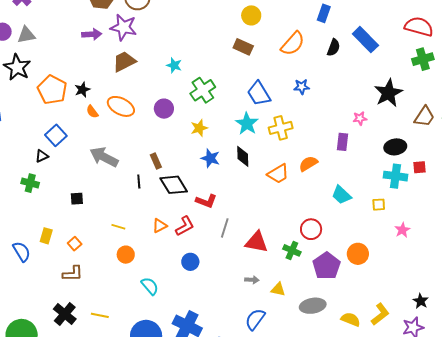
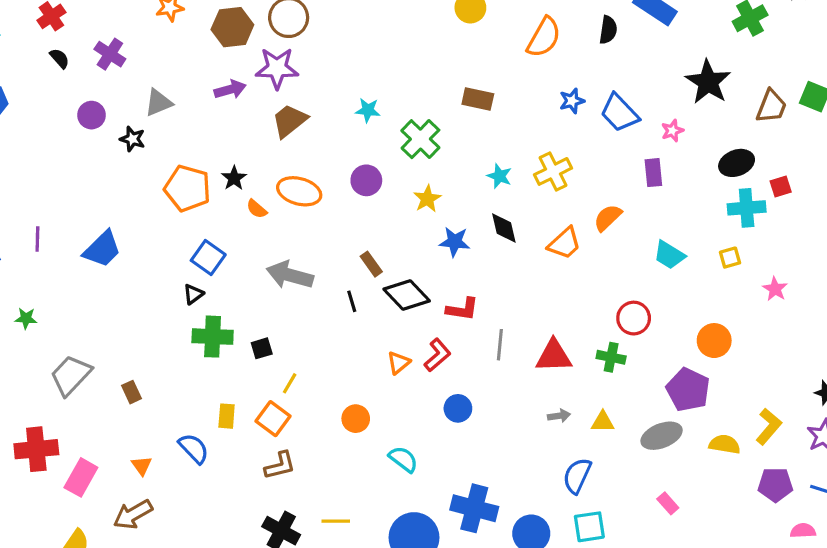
gray triangle: (26, 35) -> (158, 103), moved
brown rectangle: (243, 47) -> (478, 99), moved
black star: (17, 67) -> (132, 139), moved, size x0.6
blue trapezoid: (259, 94) -> (619, 113), moved
cyan star: (247, 124) -> (499, 176), size x0.7
green cross: (30, 183) -> (213, 337), moved, size x1.4
yellow line: (118, 227) -> (290, 383), moved, turned -64
orange square: (75, 244) -> (273, 419), size x1.5
purple pentagon: (327, 266) -> (688, 390), moved

